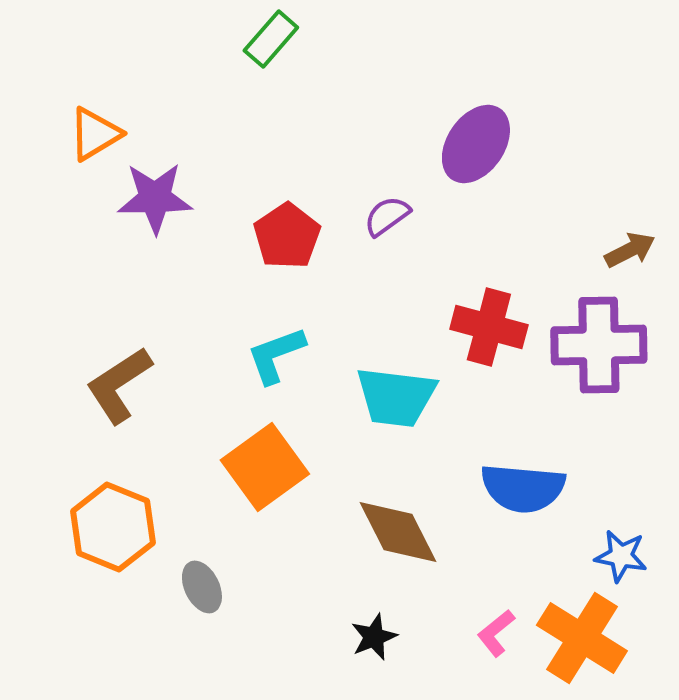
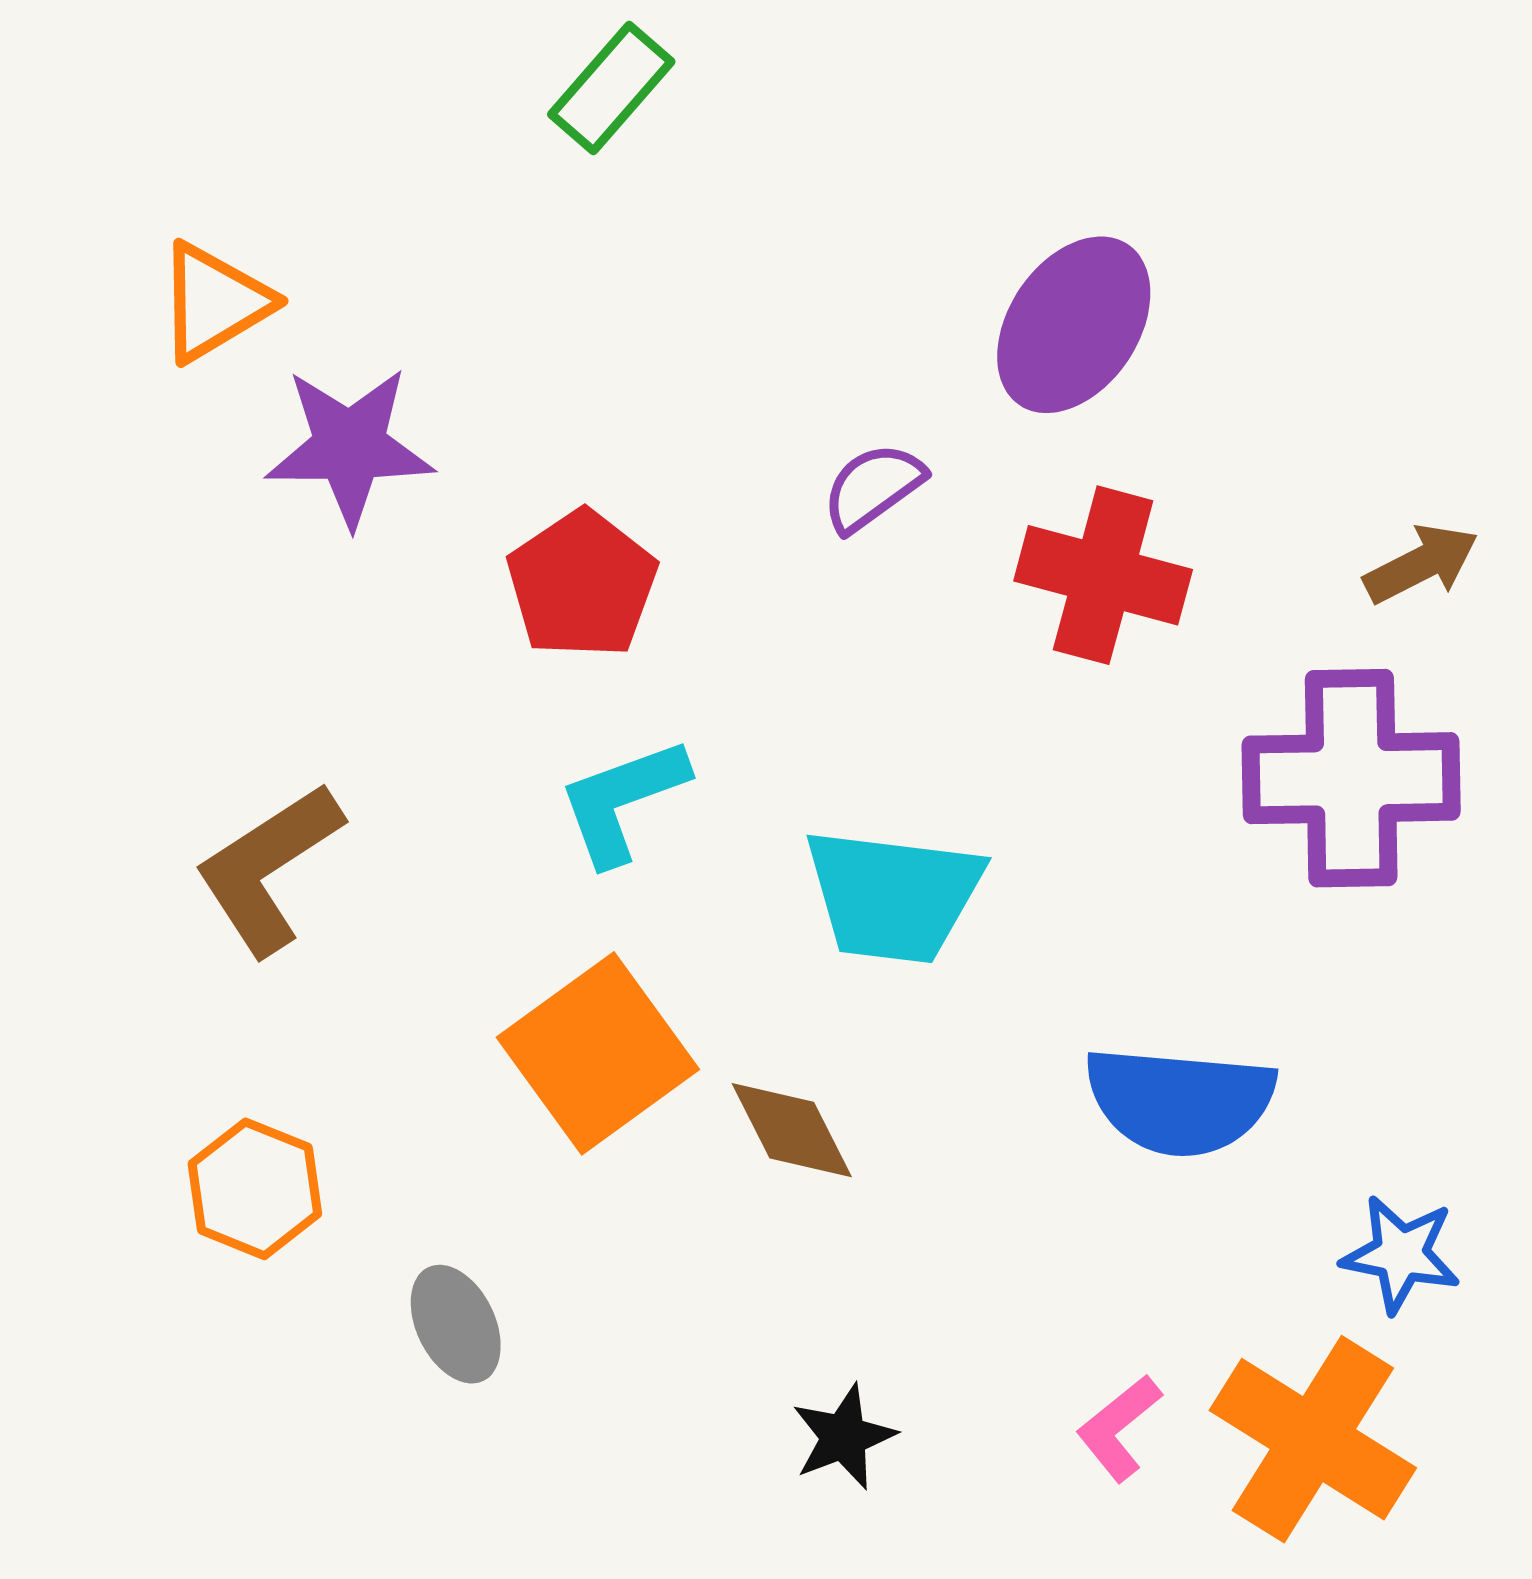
red pentagon: (287, 236) -> (582, 584), moved
red cross: (489, 327) -> (1103, 575), moved
orange hexagon: (113, 527) -> (255, 1189), size x0.7
brown diamond: (398, 532) -> (792, 1130), moved, size x0.7

